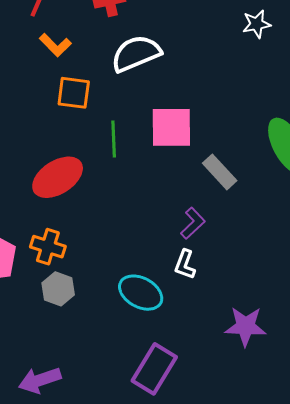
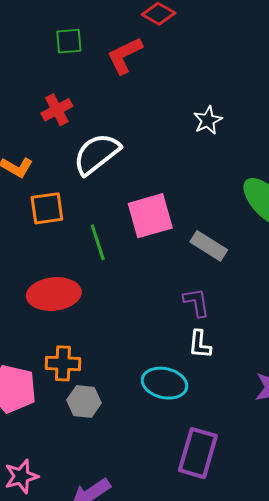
white star: (257, 24) -> (208, 120), moved
red ellipse: (58, 177) -> (54, 294), turned 42
purple L-shape: (193, 223) -> (196, 302), turned -40

